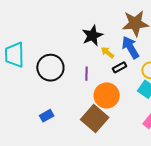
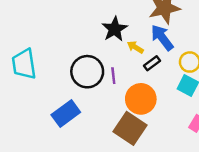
black circle: (50, 68) -> (87, 72), moved
blue rectangle: (47, 116) -> (66, 114), moved, size x1.6

